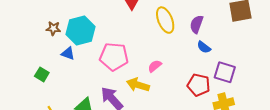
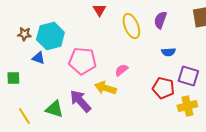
purple semicircle: (197, 24) -> (160, 20), moved
blue semicircle: (204, 47) -> (168, 52), turned -40
green square: (42, 74) -> (13, 78), turned -32

